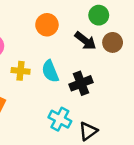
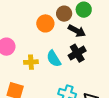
brown circle: (113, 42) -> (64, 14), moved
black cross: (81, 83) -> (77, 53), moved

